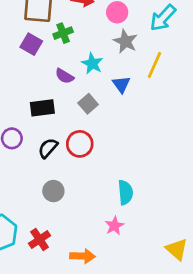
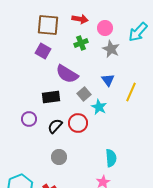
green cross: (63, 33) -> (81, 43), moved
cyan star: (92, 64) -> (99, 107), moved
yellow line: (155, 65) -> (131, 92), moved
purple semicircle: (64, 76) -> (67, 74), size x1.6

